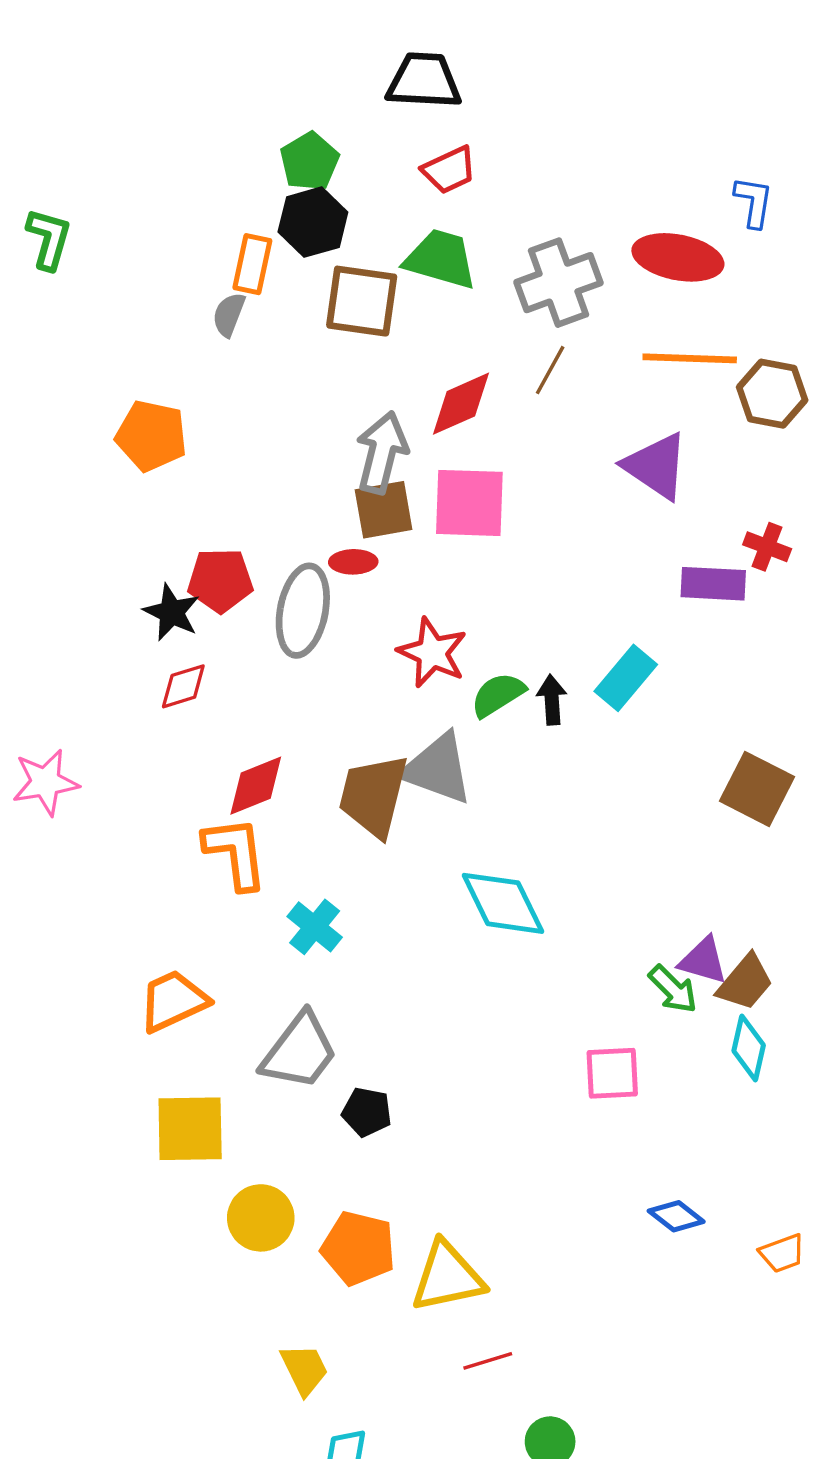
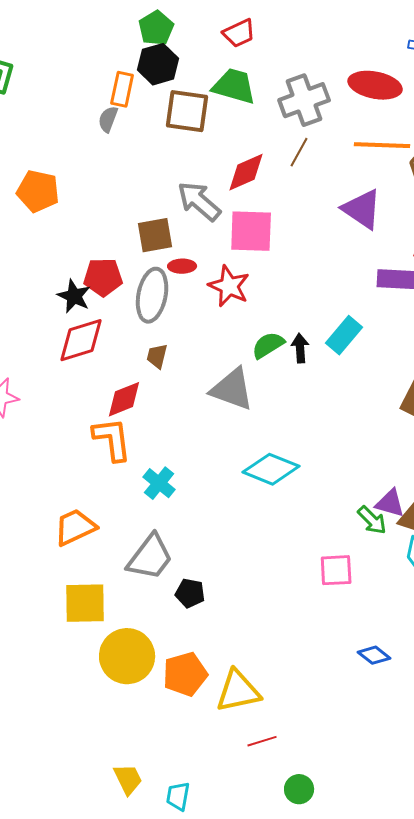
orange pentagon: (151, 436) -> (38, 191), moved
gray arrow: (382, 453) -> (199, 201), turned -63
brown square: (384, 510) -> (155, 235), moved
red star: (432, 653) -> (229, 286), moved
red diamond: (183, 686) -> (81, 340), size x1.6
brown trapezoid: (373, 796) -> (157, 356), moved, size x0.5
cyan diamond: (503, 903) -> (271, 469), turned -42
yellow circle: (261, 1218) -> (127, 656), size x1.4
orange pentagon: (358, 1248) -> (185, 674), turned -30
yellow trapezoid: (304, 1369) -> (128, 779), moved

